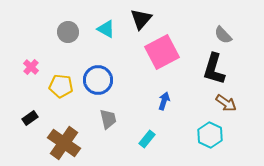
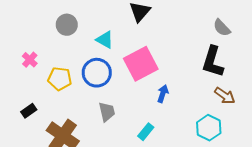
cyan triangle: (106, 29) -> (105, 40), moved
pink square: (162, 52) -> (141, 64), moved

